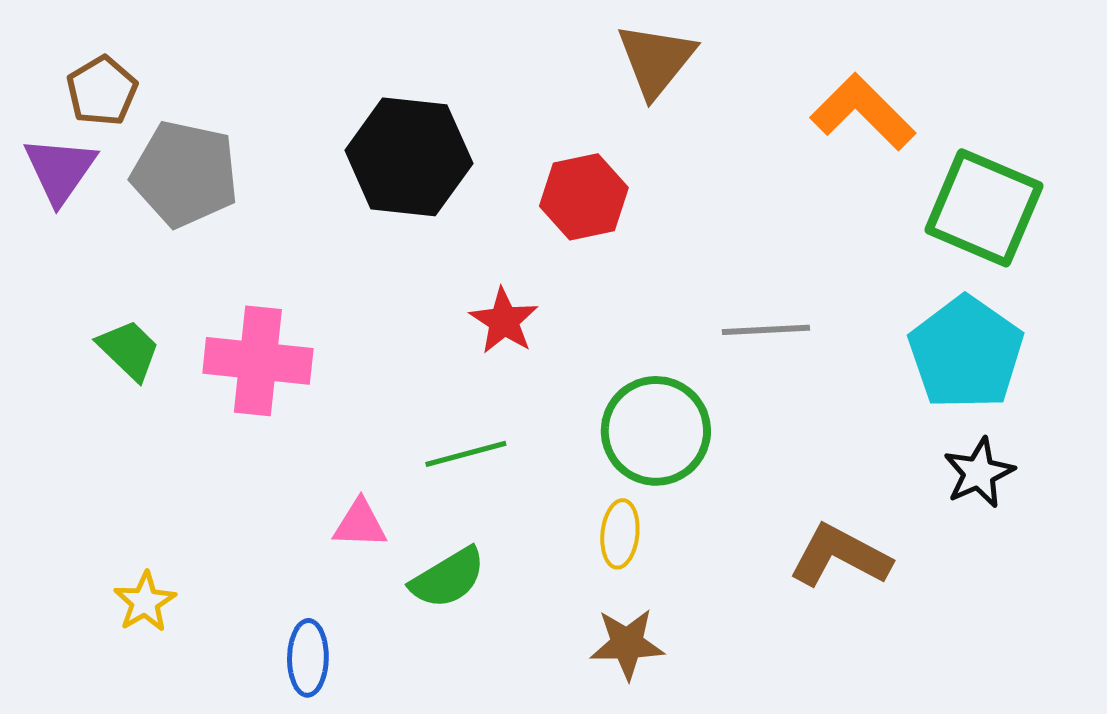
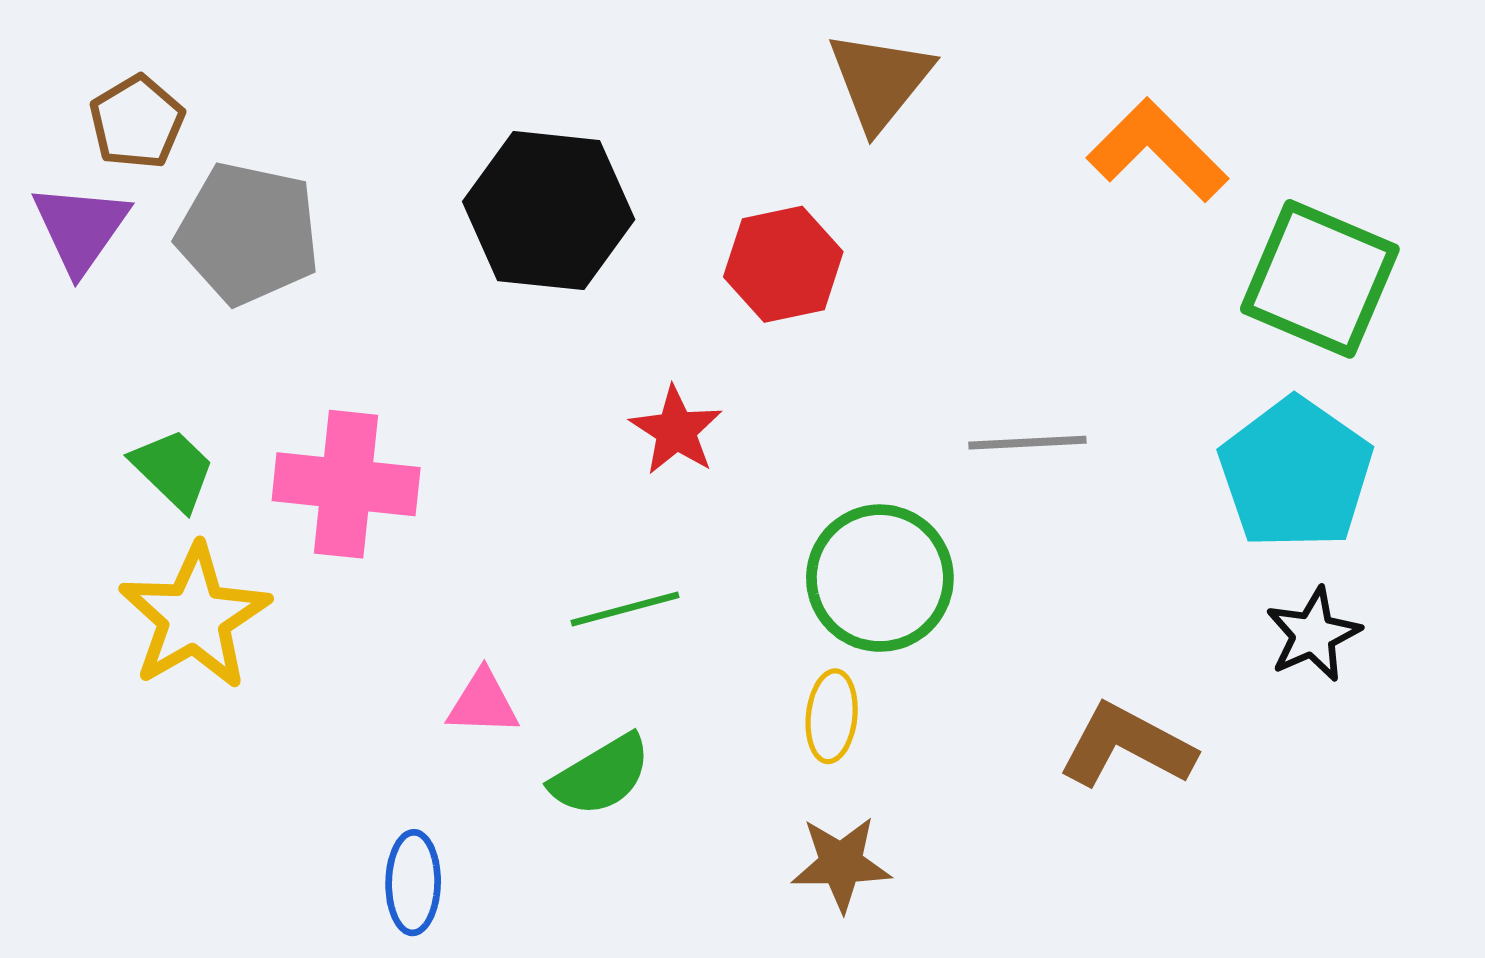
yellow star: (145, 602) -> (194, 617), moved, size x1.8

